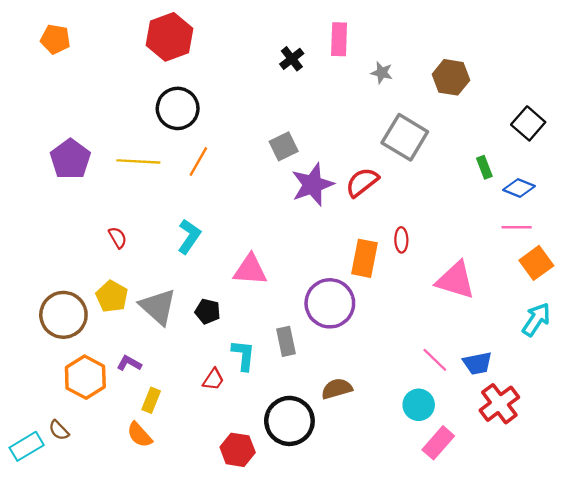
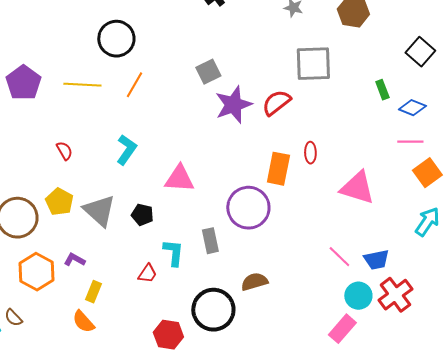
gray square: (405, 137) -> (313, 64), turned -33
cyan circle: (419, 405) -> (358, 296), moved

